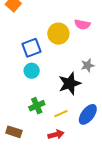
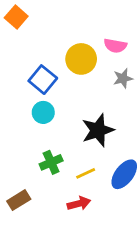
blue square: (31, 48) -> (43, 80), turned -30
gray star: (88, 65) -> (123, 78), moved
brown rectangle: (14, 132) -> (19, 200), turned -49

